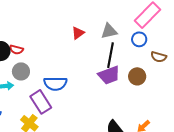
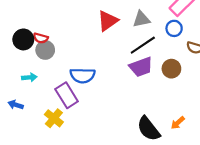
red triangle: (78, 33) -> (108, 21), size x1.5
black line: (111, 55) -> (143, 45), turned 45
gray circle: (21, 71) -> (45, 50), moved

